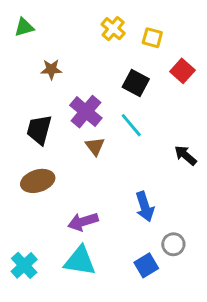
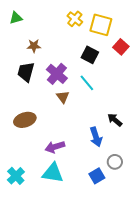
yellow square: (152, 38) -> (101, 25), size x1.6
black trapezoid: (39, 130) -> (26, 72), moved
black arrow: (185, 155) -> (115, 120), moved

